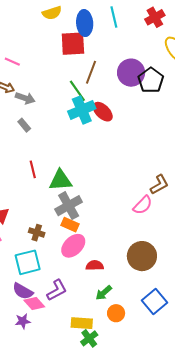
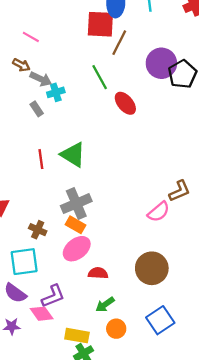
brown line: (91, 72) -> (119, 43), moved
cyan cross: (82, 110) -> (56, 92), moved, size x0.6
green triangle: (60, 180) -> (73, 155), moved, turned 30
pink diamond: (34, 304) -> (42, 314), moved

